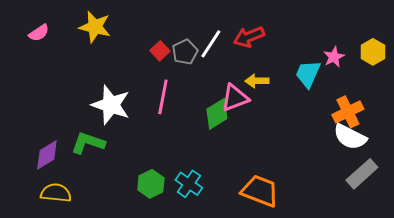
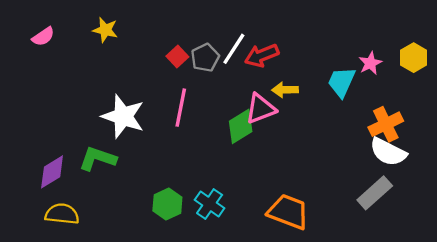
yellow star: (95, 27) -> (105, 30), size x0.7
red arrow: (249, 37) -> (262, 55), moved
gray rectangle: (362, 174) -> (375, 193), moved

